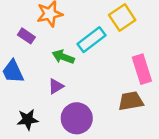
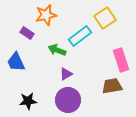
purple triangle: (56, 86) -> (66, 74), moved

